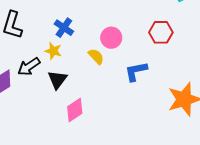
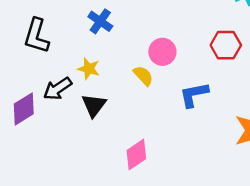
blue cross: (64, 28) -> (100, 21), moved
pink diamond: (75, 110) -> (136, 155), moved

